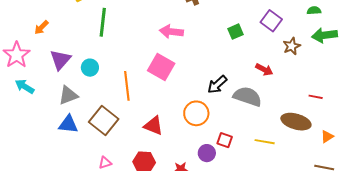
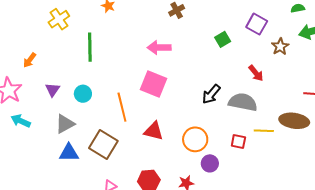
purple triangle: (60, 60) -> (53, 90), size x0.7
red arrow: (264, 69) -> (256, 73), turned 30
orange circle: (196, 113) -> (195, 139), moved
red triangle: (153, 126) -> (154, 131), moved
red square: (225, 140) -> (238, 142), moved
yellow line: (265, 142) -> (264, 131), moved

